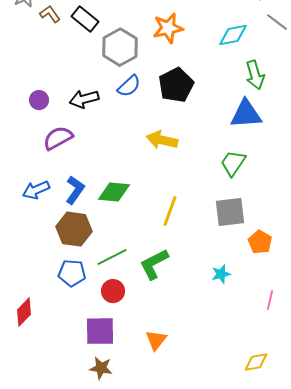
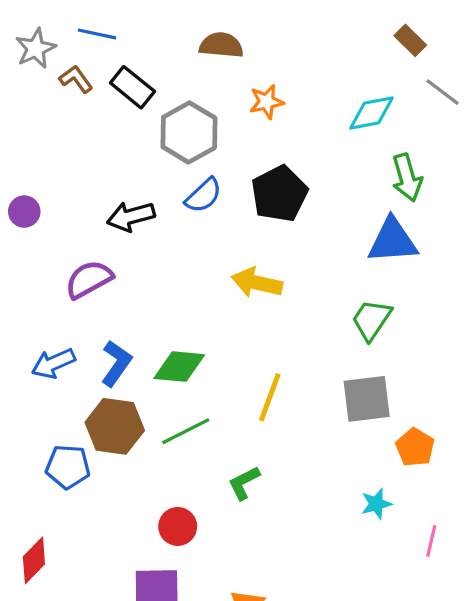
orange star: (168, 28) -> (266, 102), size x0.7
purple circle: (39, 100) -> (24, 212), moved
green line: (112, 257) -> (186, 431), moved
green L-shape: (154, 264) -> (244, 483), size x0.7
blue pentagon: (72, 273) -> (68, 467), moved
cyan star: (221, 274) -> (376, 504), moved

